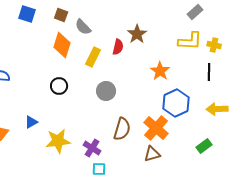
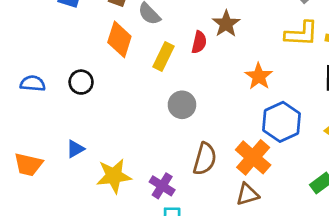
black circle: (59, 86) -> (81, 82), moved

